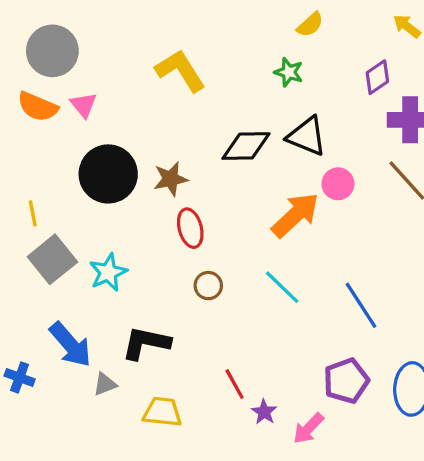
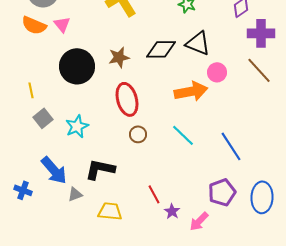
brown star: (171, 179) -> (119, 57), moved
orange arrow: (295, 215) -> (191, 91), turned 32
red ellipse: (190, 228) -> (127, 99), size x1.4
gray square: (52, 259) -> (43, 118), size x0.7

